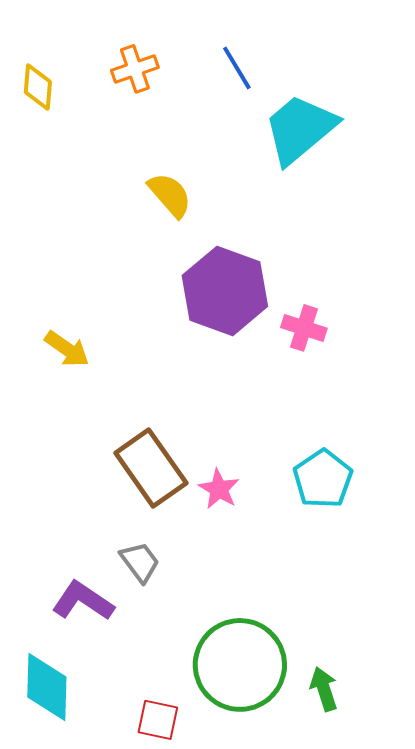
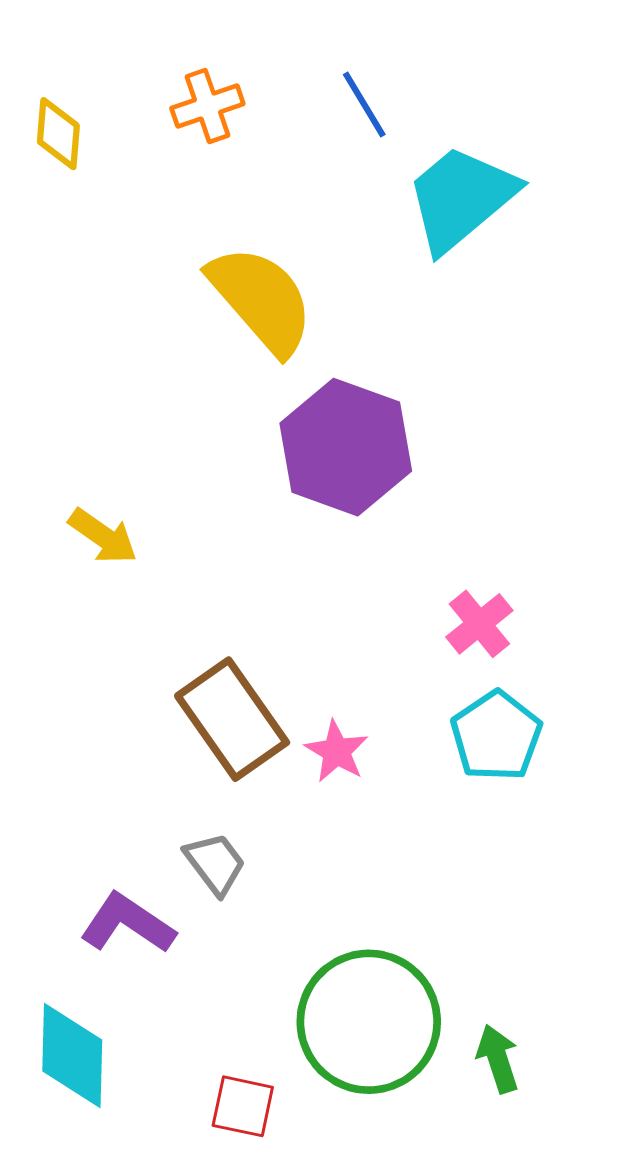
yellow semicircle: (170, 195) -> (261, 300), size x1.6
pink cross: (304, 328) -> (479, 624), moved, turned 33

